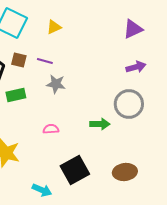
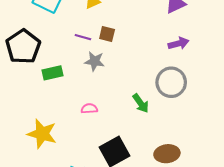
brown square: (19, 60) -> (107, 34), moved
green arrow: (100, 124) -> (141, 103), turned 54

